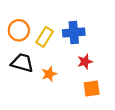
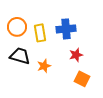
yellow rectangle: (45, 37) -> (40, 33), turned -42
orange square: (92, 89) -> (82, 79), turned 35

